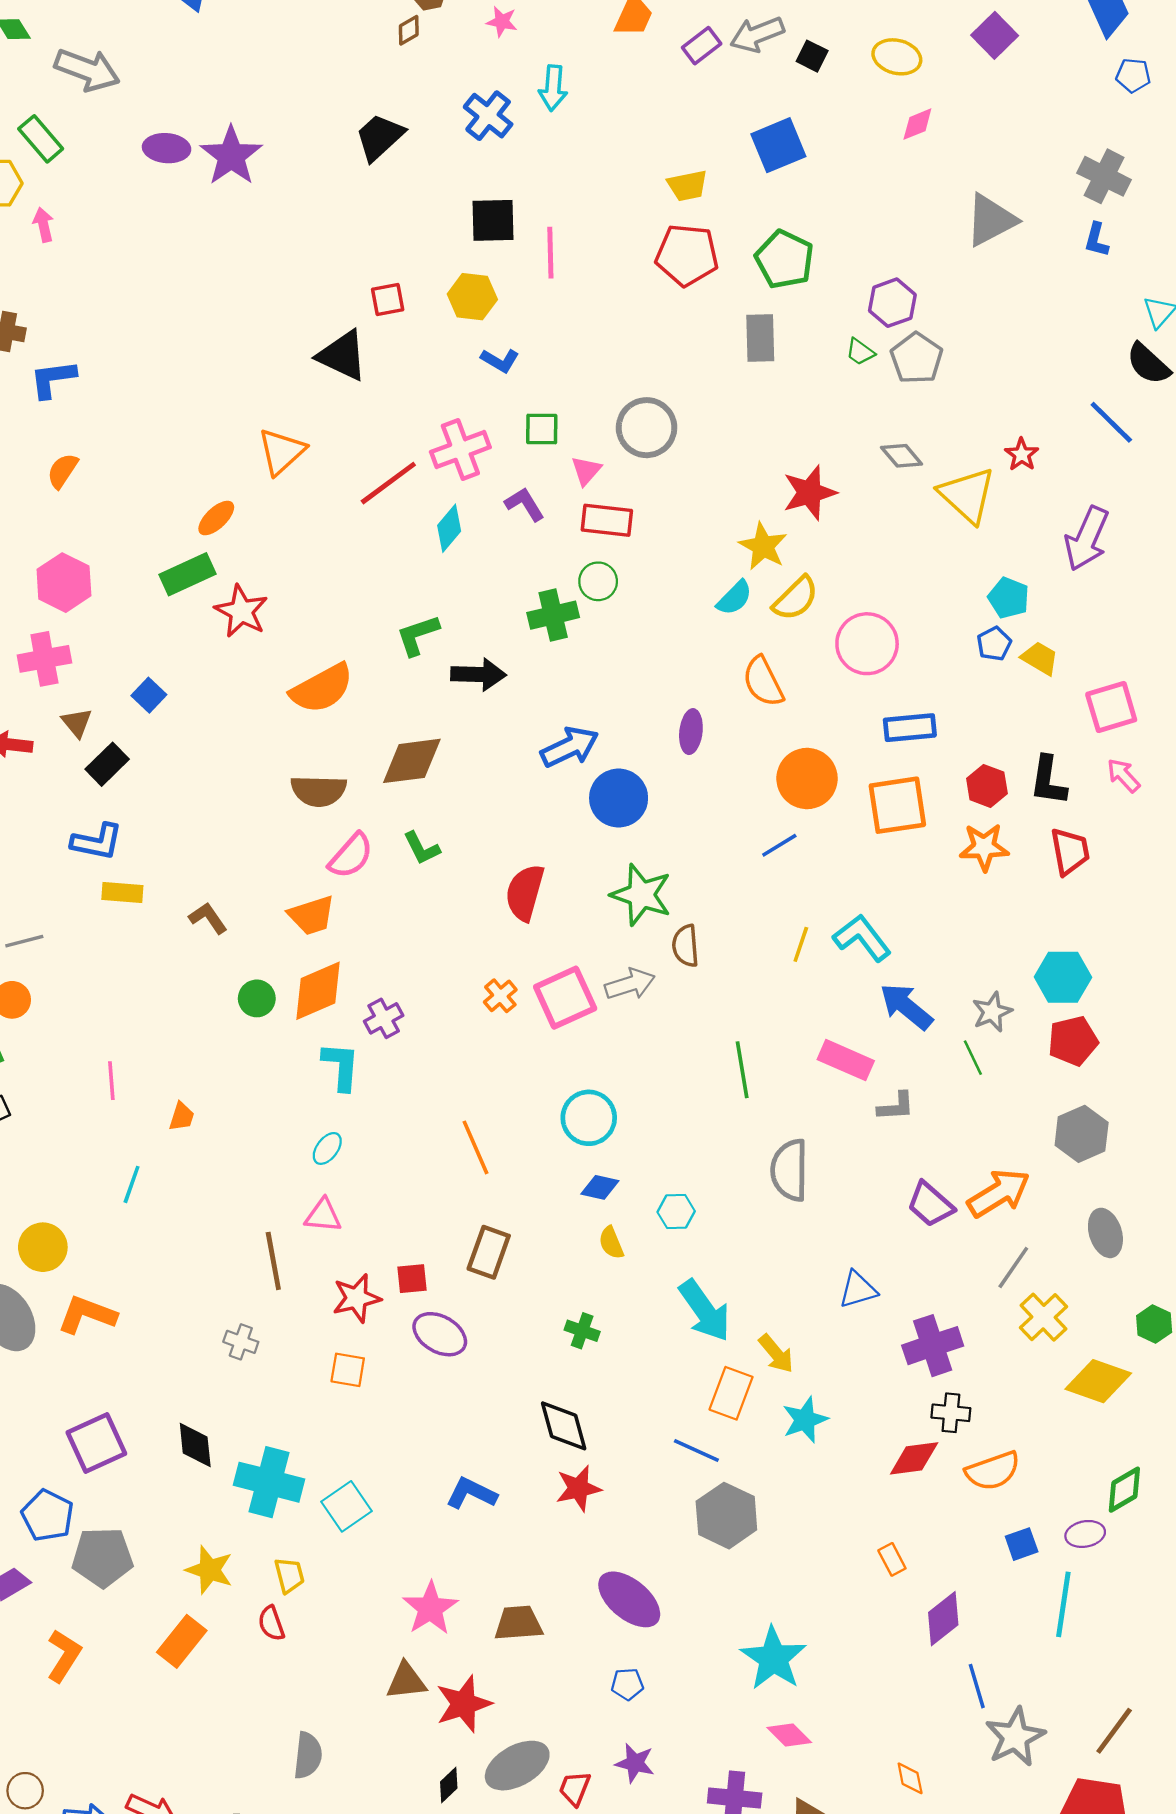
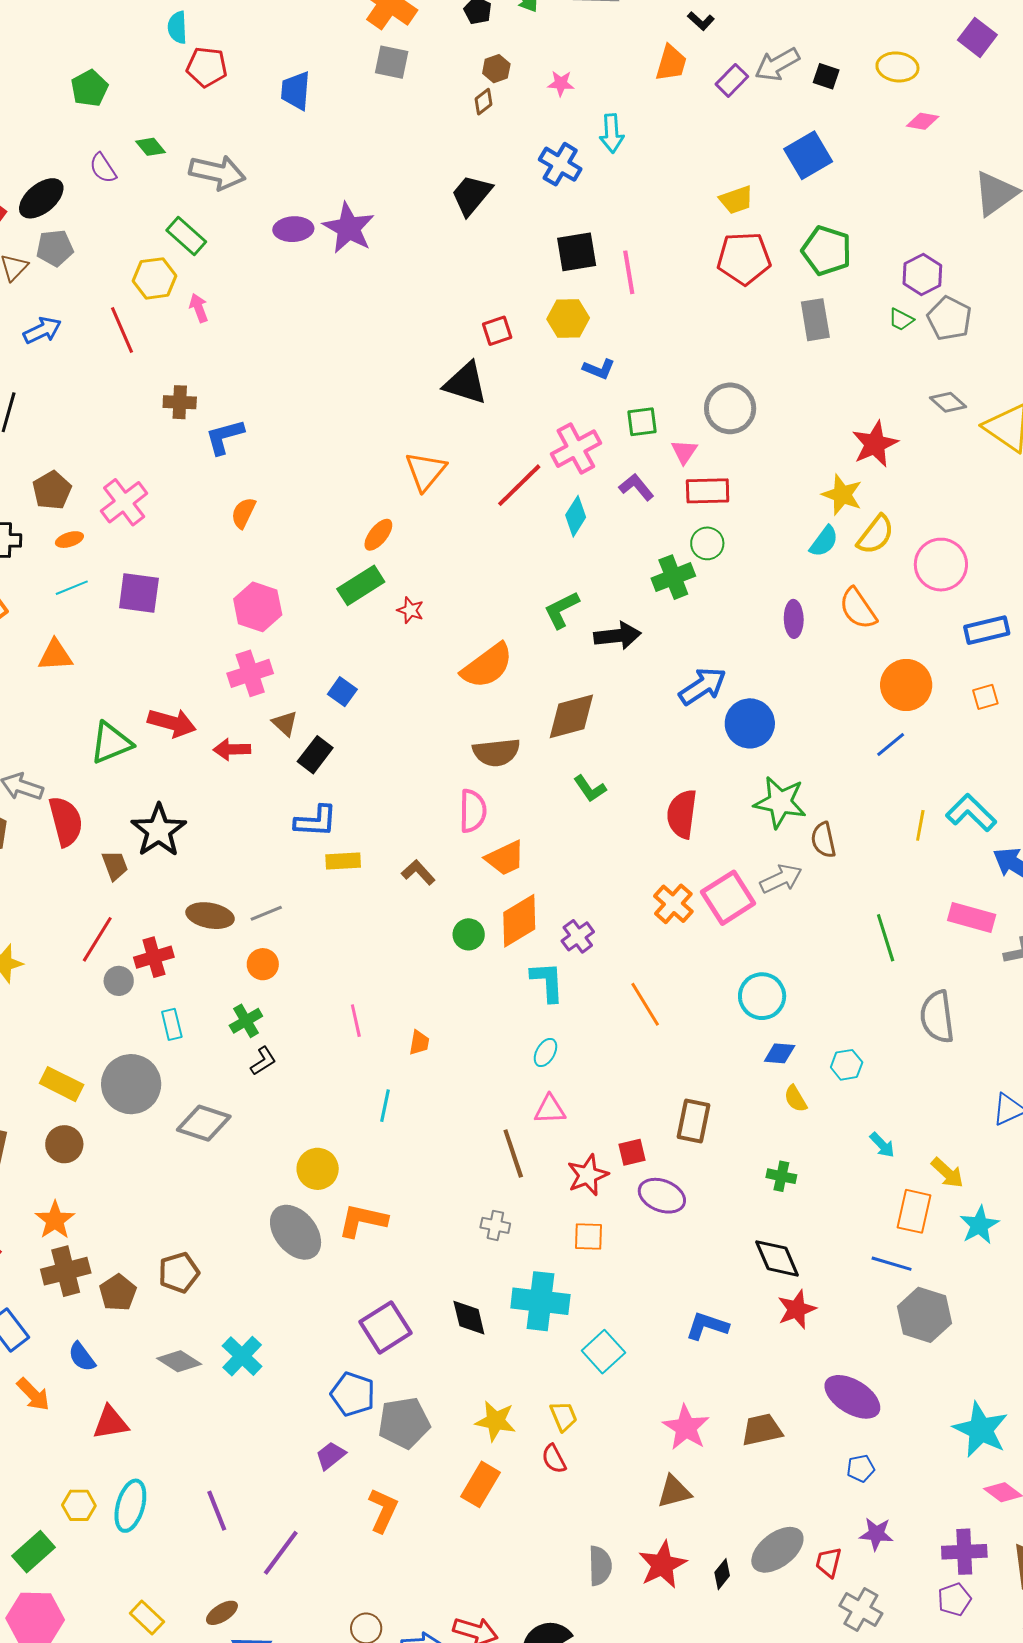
pink diamond: (917, 124) -> (923, 121), turned 40
red star: (241, 611) -> (410, 610), size x0.6
purple ellipse: (691, 732) -> (794, 619), moved
orange square: (897, 805) -> (985, 697), size x0.5
pink semicircle: (351, 856) -> (473, 811), moved, turned -33
orange cross: (500, 996) -> (673, 904), size x1.4
orange line: (476, 1147) -> (645, 1004), moved
cyan arrow: (705, 1311) -> (882, 1145), size x0.5
cyan cross: (269, 1482) -> (540, 1301), moved
red star: (464, 1704) -> (662, 1565), moved

